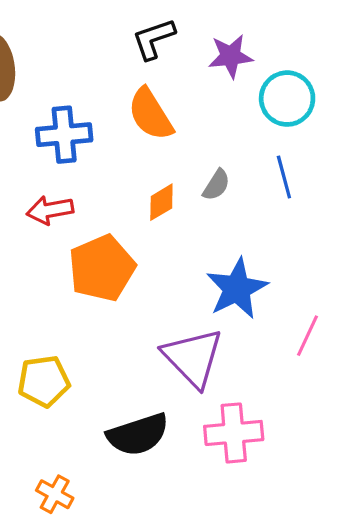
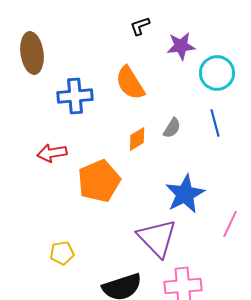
black L-shape: (154, 39) -> (140, 26), moved, size x0.7
red arrow: (50, 210) -> (52, 153), moved
yellow pentagon: (44, 381) -> (62, 253), size x0.7

